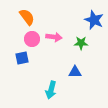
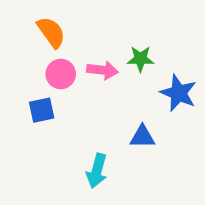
blue star: (94, 20) -> (178, 93), moved
green star: (81, 43) -> (140, 59), moved

